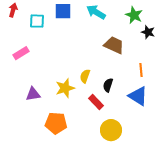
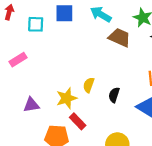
brown trapezoid: (114, 45) -> (120, 38), moved
red rectangle: (96, 102) -> (78, 121), moved

